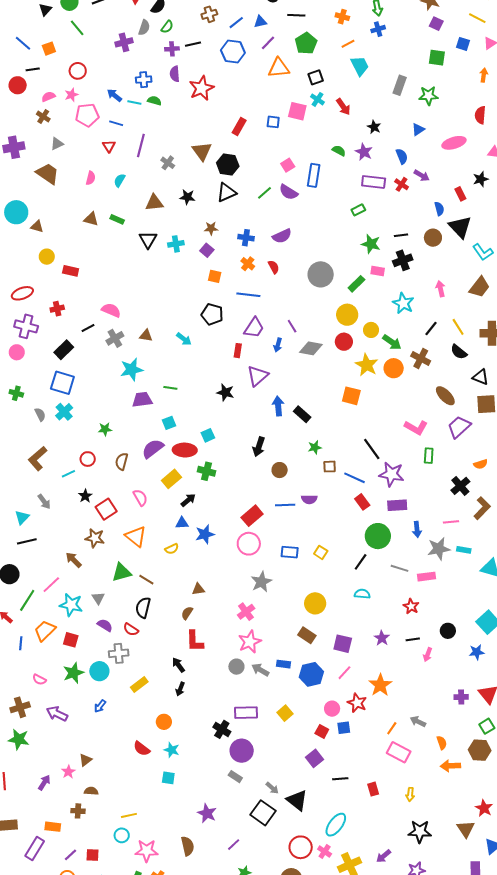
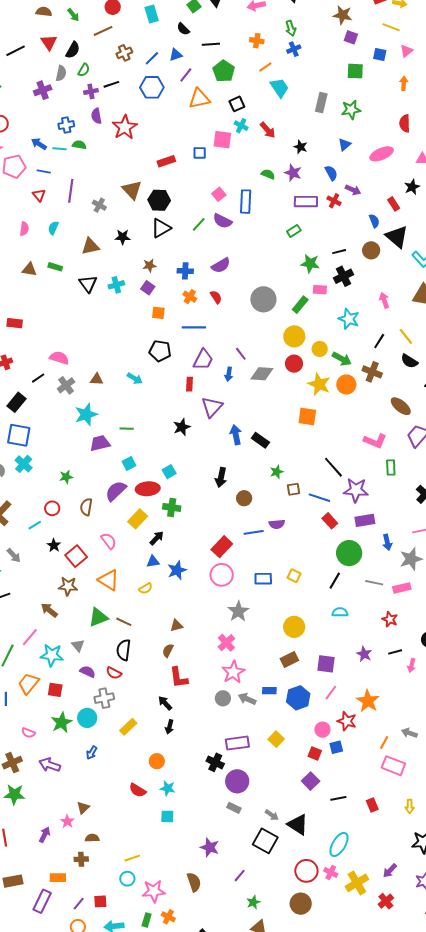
red rectangle: (239, 127) -> (166, 161), turned 48
black star: (225, 392) -> (182, 427), turned -30
brown rectangle: (307, 635) -> (289, 660), turned -54

